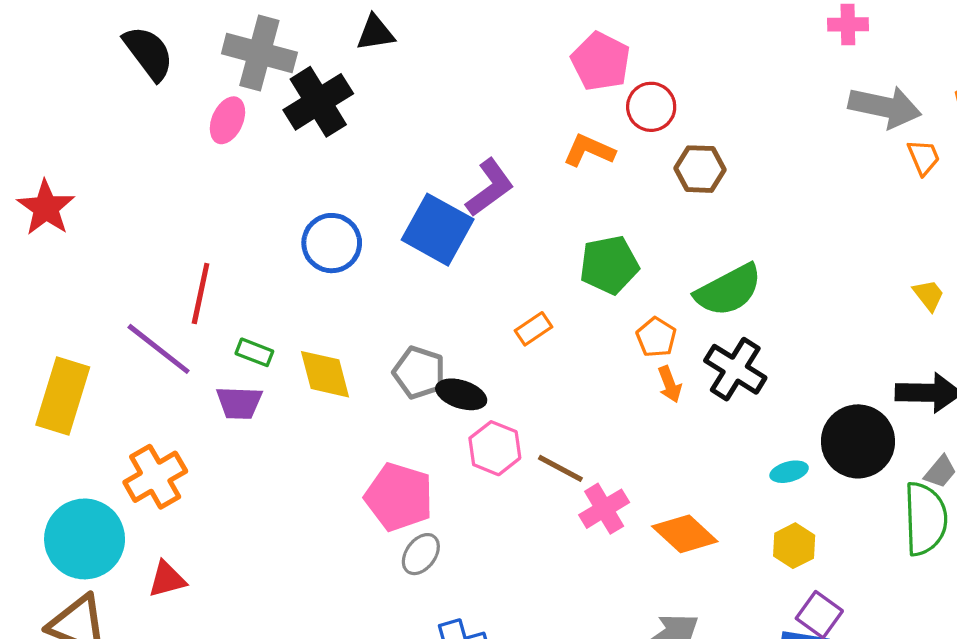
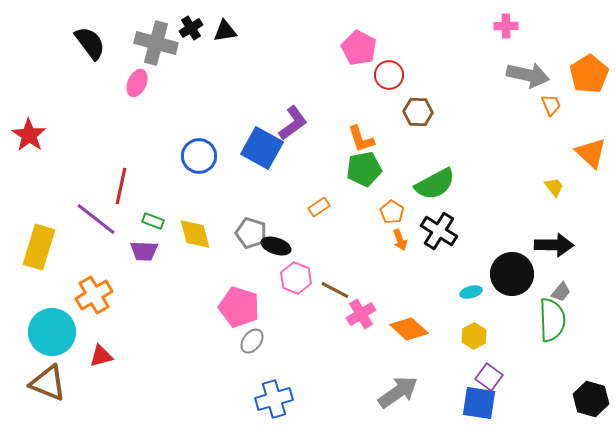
black cross: (318, 102) -> (191, 28), moved, size x0.6
orange L-shape: (589, 151) -> (361, 139), moved, turned -132

